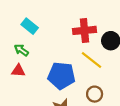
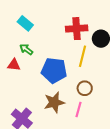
green arrow: (21, 50) -> (26, 49), moved
yellow line: (92, 60) -> (83, 56), turned 65

